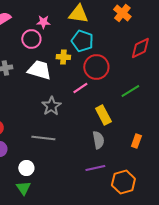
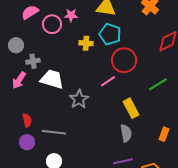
pink circle: (31, 39) -> (52, 24), moved
yellow cross: (63, 57) -> (86, 43), moved
white trapezoid: (39, 70) -> (52, 79), moved
gray line: (43, 138) -> (54, 132), moved

